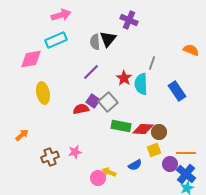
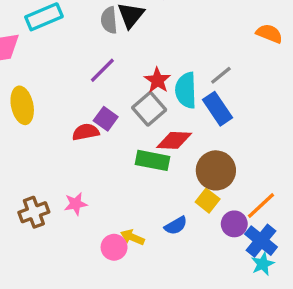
gray line: (152, 63) -> (221, 75), moved, turned 32
blue rectangle: (177, 91) -> (218, 109), moved
gray square: (108, 102) -> (149, 109), moved
red diamond: (143, 129) -> (174, 140), moved
brown circle: (159, 132) -> (216, 170), size x1.5
yellow square: (154, 150) -> (208, 201), turned -32
orange line: (186, 153) -> (261, 206), turned -42

